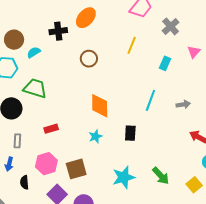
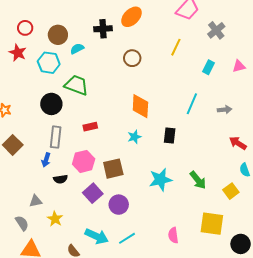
pink triangle: (194, 52) -> (239, 66), moved, turned 32
gray rectangle: (17, 141) -> (56, 137), size x1.5
black semicircle: (24, 182) -> (60, 179), turned -96

